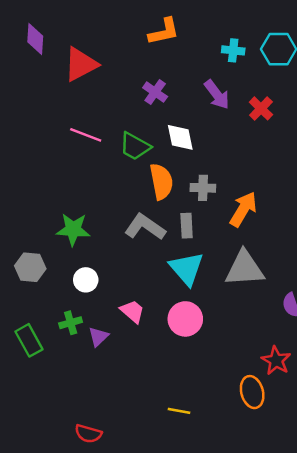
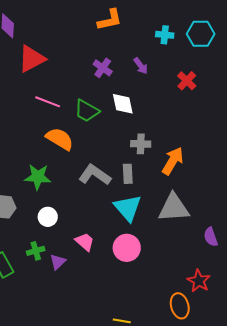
red triangle: (81, 64) -> (32, 59), moved
purple arrow: (217, 95) -> (141, 66), moved, size x0.7
orange semicircle: (161, 182) -> (60, 139), moved, turned -48

